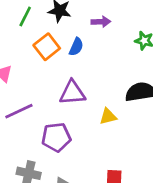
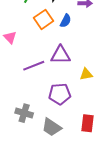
purple line: (19, 111) -> (34, 66), moved
purple pentagon: (56, 137) -> (60, 94), moved

